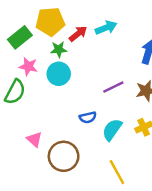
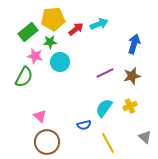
green star: (59, 49) -> (50, 42), moved
blue semicircle: (88, 117) -> (84, 125), moved
brown circle: (64, 156) -> (47, 142), moved

